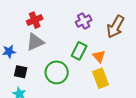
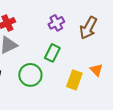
orange triangle: (99, 56) -> (96, 70), moved
yellow rectangle: (101, 78) -> (74, 80), turned 42

